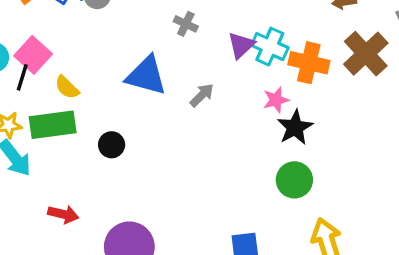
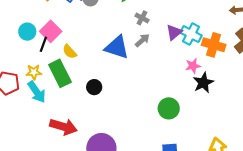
gray arrow: (202, 95) -> (142, 40), moved
green rectangle: (53, 125) -> (60, 73), turned 68
green circle: (294, 180) -> (169, 108), moved
red arrow: (63, 214) -> (63, 127), size x1.5

